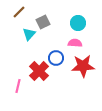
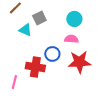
cyan triangle: (29, 34) -> (25, 30), turned -48
red cross: (39, 71) -> (35, 67), turned -36

